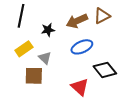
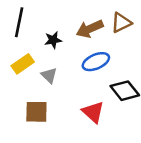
brown square: (34, 76) -> (36, 112), moved

